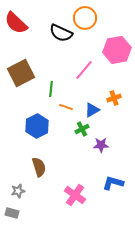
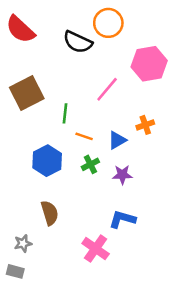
green cross: (82, 129) -> (90, 164), moved
purple star: (101, 145) -> (122, 175), moved
blue L-shape: (113, 183) -> (122, 219), moved

